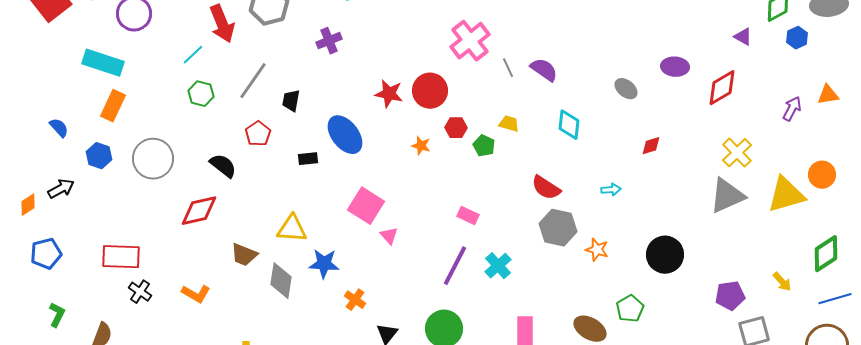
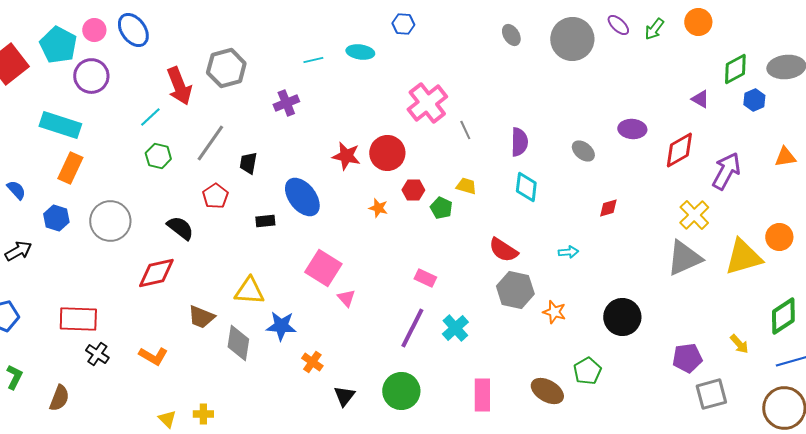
purple semicircle: (544, 70) -> (519, 142), moved, turned 56
purple arrow: (792, 109) -> (726, 171), moved, size x1.5

